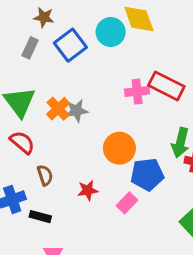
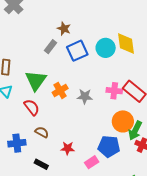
gray star: (76, 111) -> (85, 96), moved
orange circle: (119, 148) -> (123, 121), moved
brown semicircle: (45, 175) -> (42, 132), turned -56
black rectangle: (40, 217) -> (41, 164), moved

